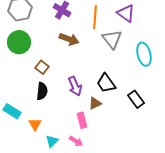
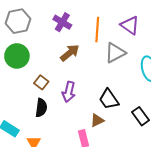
brown arrow: (69, 39) -> (70, 53), turned -60
gray triangle: (112, 39) -> (115, 53), turned 40
purple arrow: (75, 86) -> (69, 92), moved, turned 36

